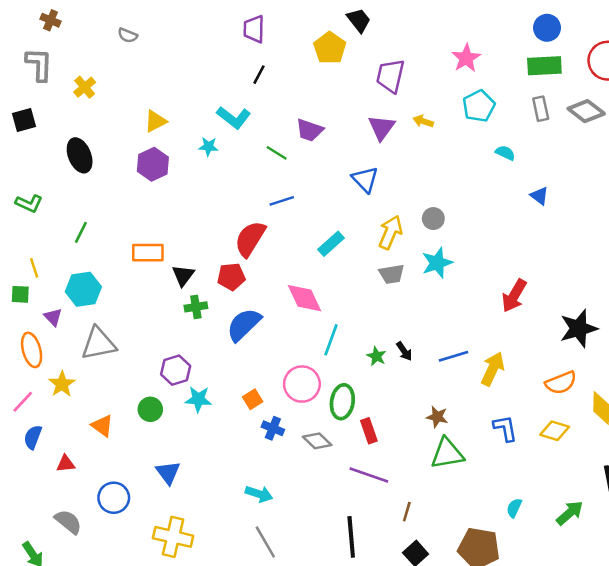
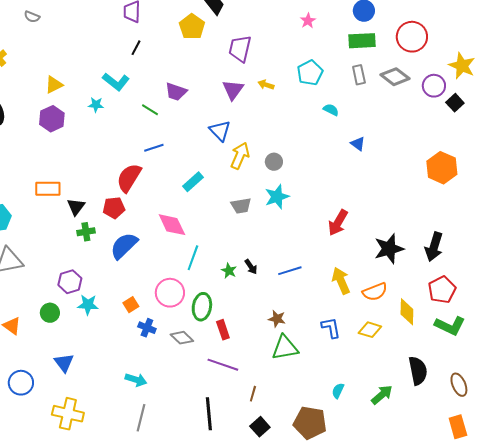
pink star: (466, 58) -> (308, 21), moved, size x0.7
yellow arrow: (390, 232) -> (240, 156), moved
yellow arrow: (493, 369) -> (341, 281), moved, turned -48
gray line: (265, 542) -> (141, 418), turned 44

